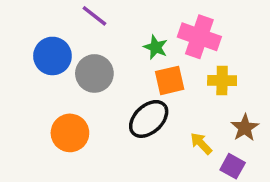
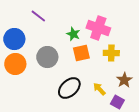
gray circle: (94, 73) -> (47, 57), moved
black ellipse: (149, 119) -> (69, 88), moved
orange circle: (70, 133) -> (15, 64), moved

